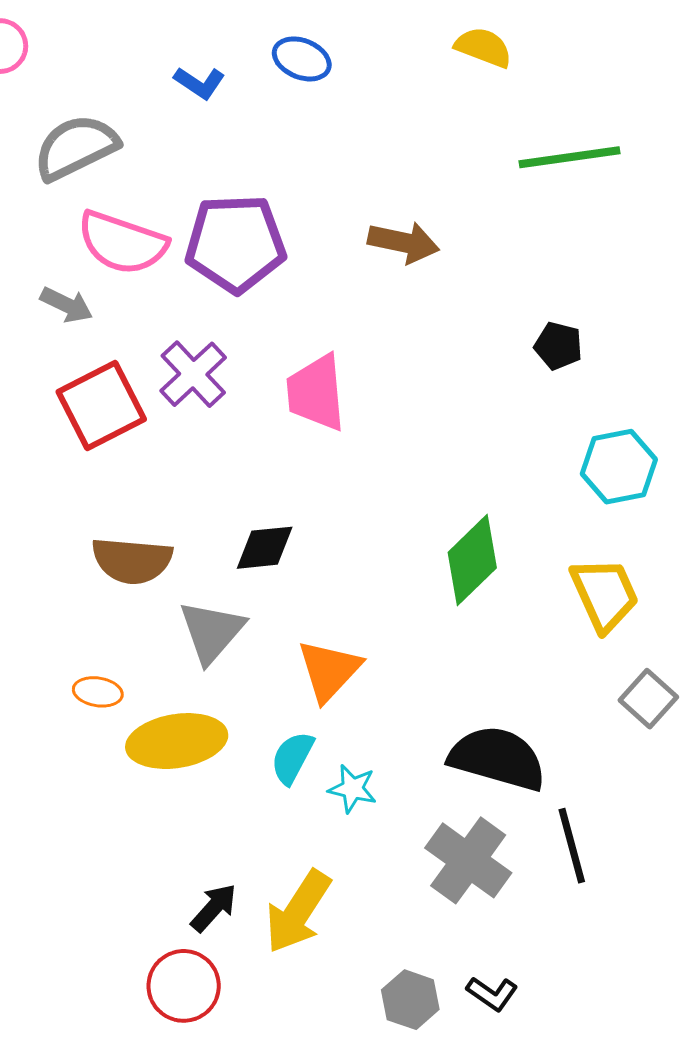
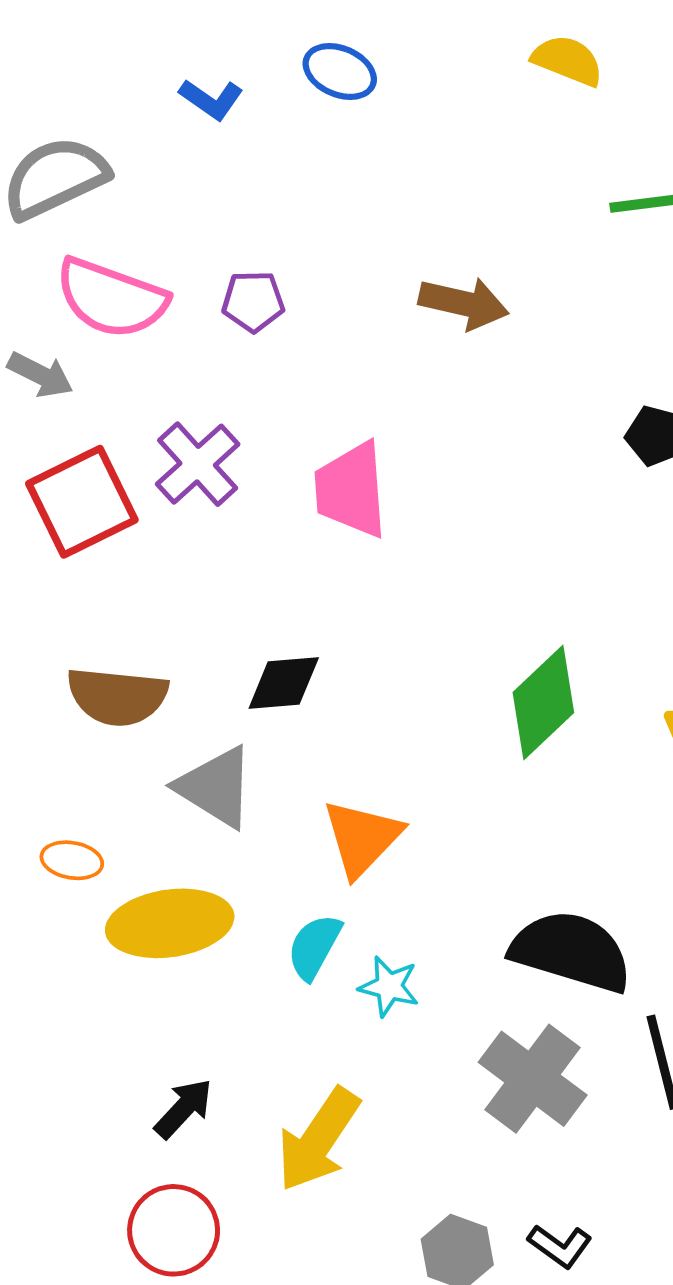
purple pentagon: (235, 244) -> (253, 301), size x0.5
gray triangle: (212, 632) -> (216, 787), turned -40
black arrow: (214, 908) -> (184, 1109), moved

